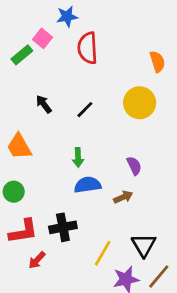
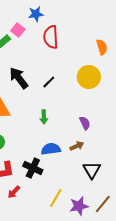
black arrow: (44, 104) -> (19, 78), size x1.6
blue semicircle: (88, 185) -> (51, 149), moved
black cross: (63, 227) -> (33, 168), turned 36
black triangle: (144, 245) -> (92, 170), moved
yellow line: (103, 253) -> (56, 198), moved

